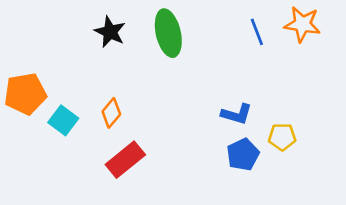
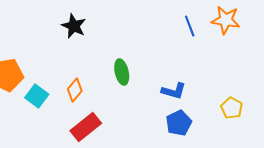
green ellipse: (168, 33) -> (122, 72), moved, size x0.7
yellow pentagon: (282, 137) -> (232, 108), moved, turned 30

